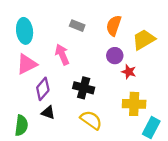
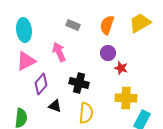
yellow trapezoid: (144, 39) -> (140, 23), moved
black triangle: (48, 113) -> (55, 106), moved
yellow semicircle: (91, 120) -> (86, 113), turned 60

